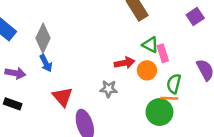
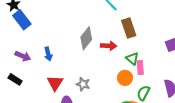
gray diamond: (43, 38) -> (86, 38), moved
red arrow: (125, 63) -> (109, 46), moved
gray star: (109, 89) -> (83, 84), moved

